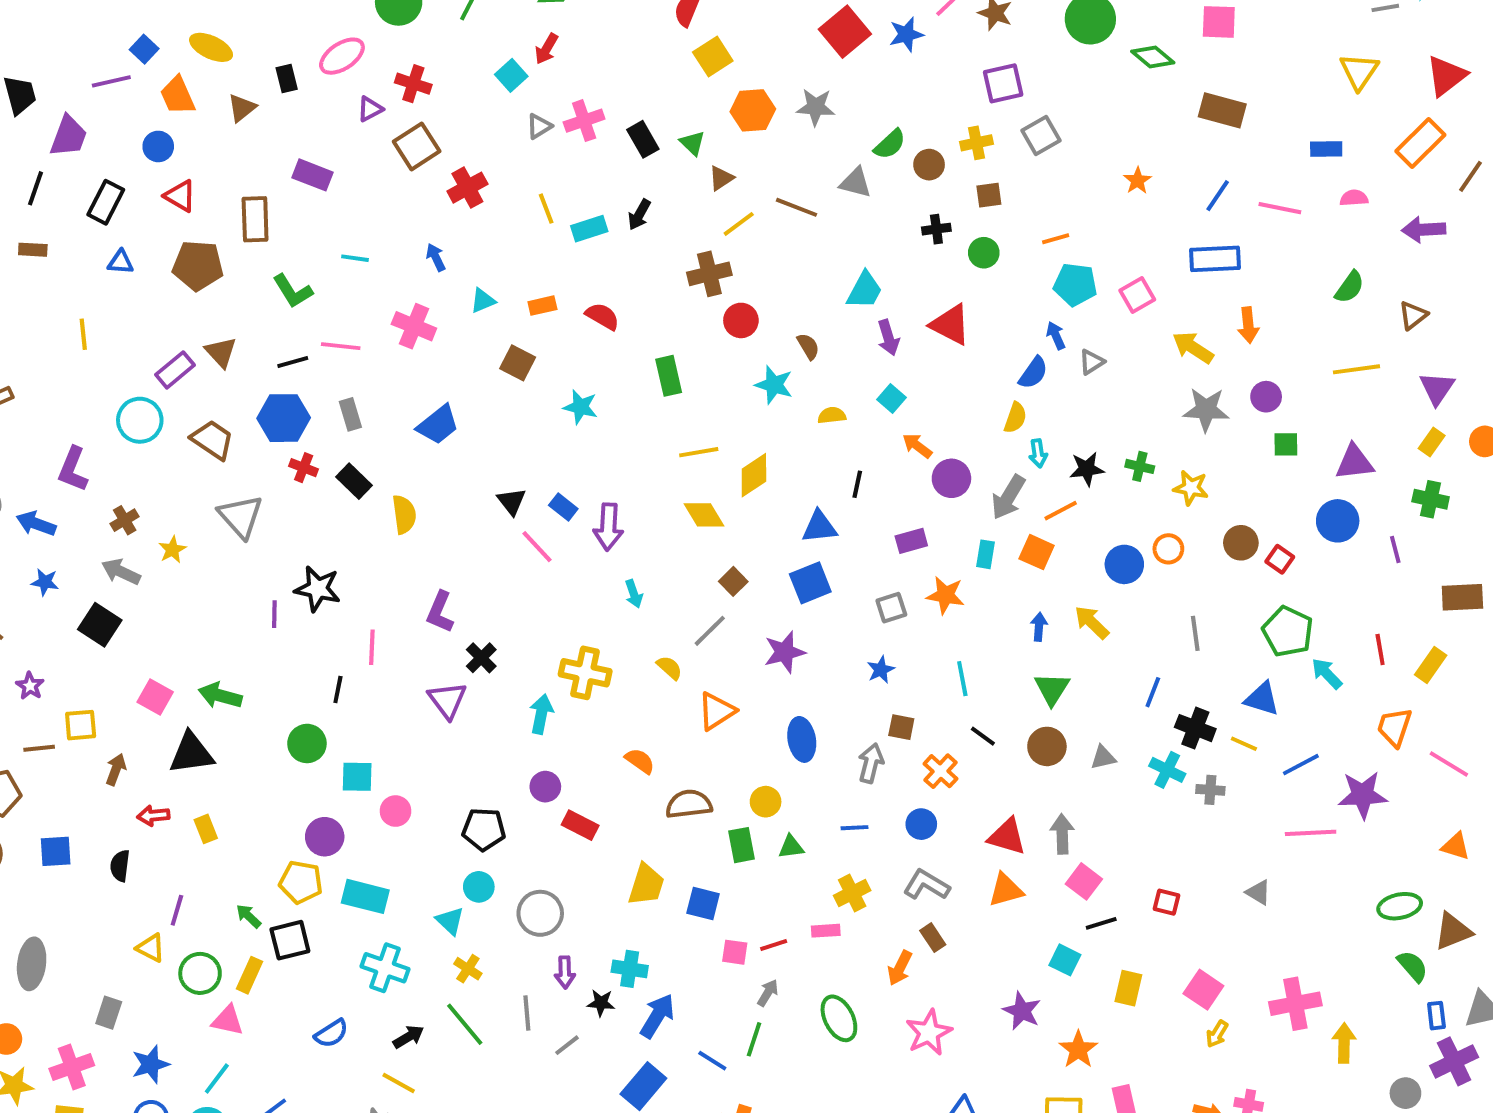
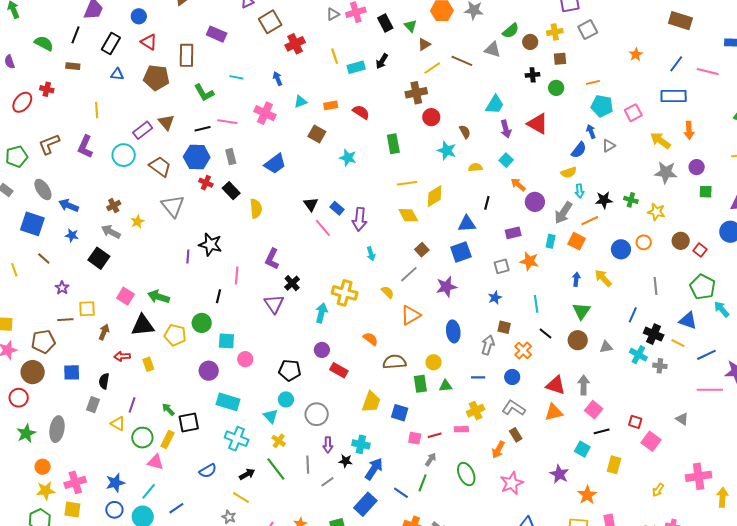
yellow semicircle: (1015, 418) -> (569, 172), turned 49
purple L-shape: (73, 469) -> (85, 147), moved
yellow pentagon: (301, 882) -> (175, 335), moved
pink square: (1203, 990) -> (651, 441), moved
gray rectangle: (109, 1013) -> (93, 405), moved

